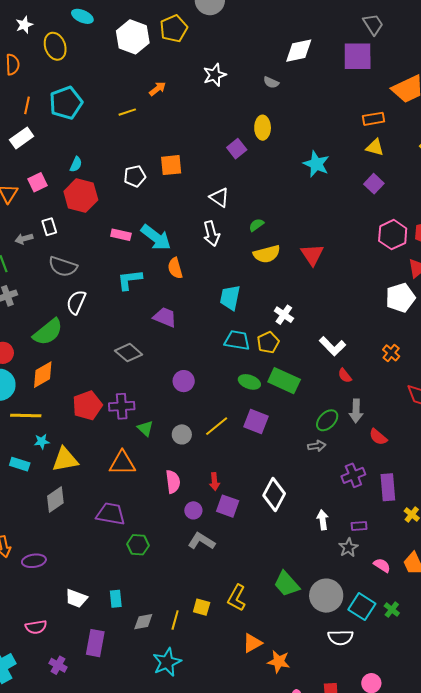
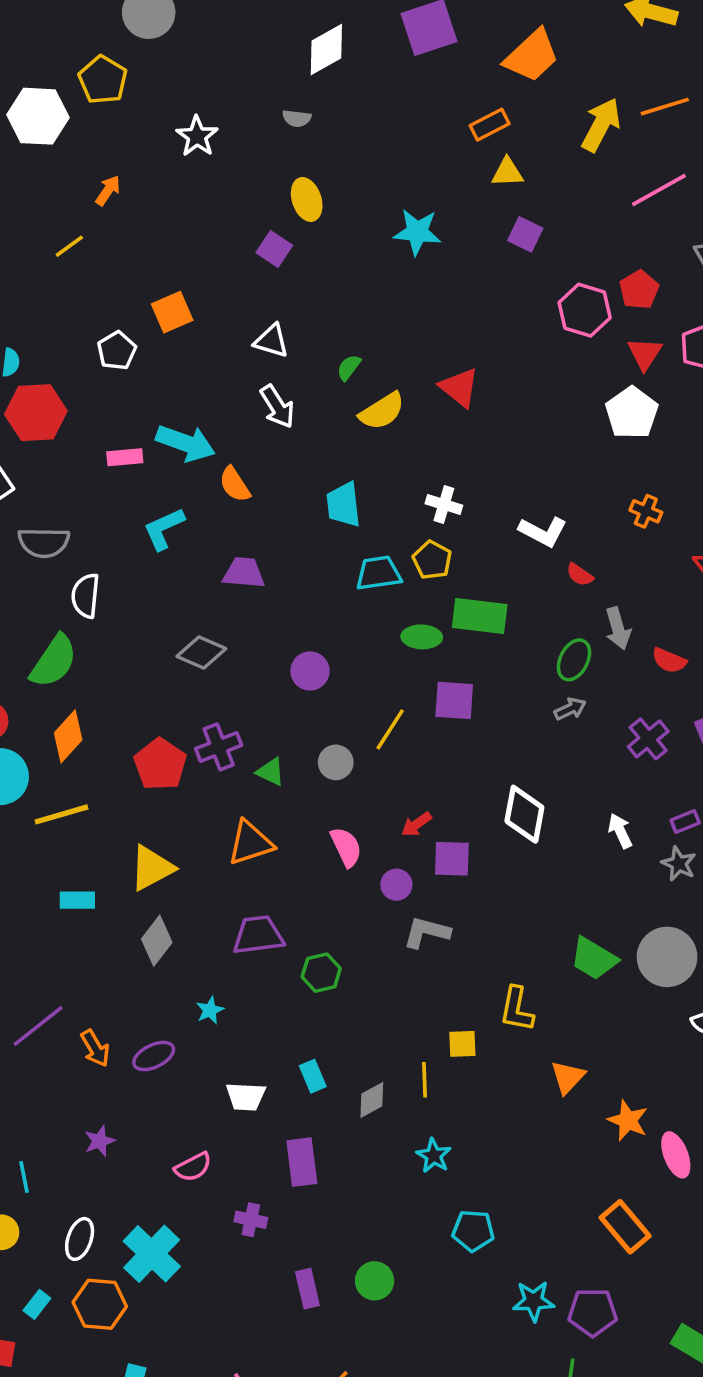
cyan star: (42, 441) -> (210, 1010), moved
red arrow: (214, 482) -> (416, 824), turned 78
cyan star: (167, 662) -> (434, 1156), size x0.7
orange star: (279, 662) -> (628, 1120), moved, turned 30

